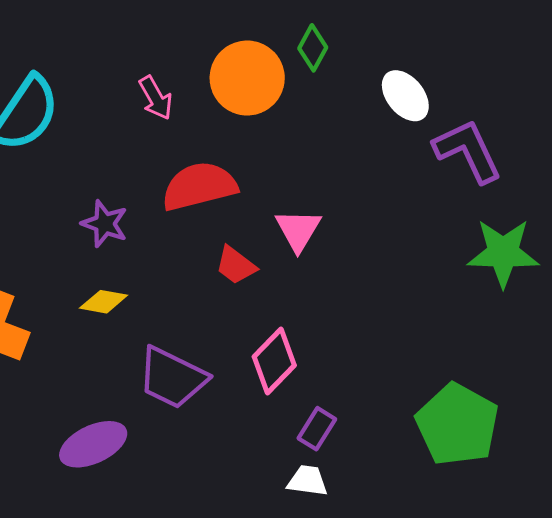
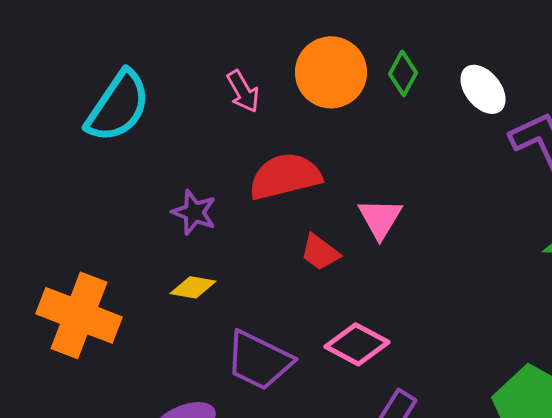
green diamond: (313, 48) -> (403, 73), moved
pink diamond: (274, 361) -> (357, 344), turned 74

